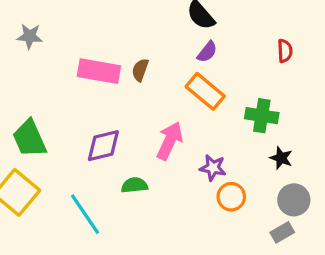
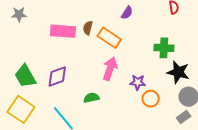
orange rectangle: (205, 91) -> (109, 38), moved
purple diamond: (103, 146) -> (57, 76), moved
black star: (281, 158) -> (178, 72), size x1.6

